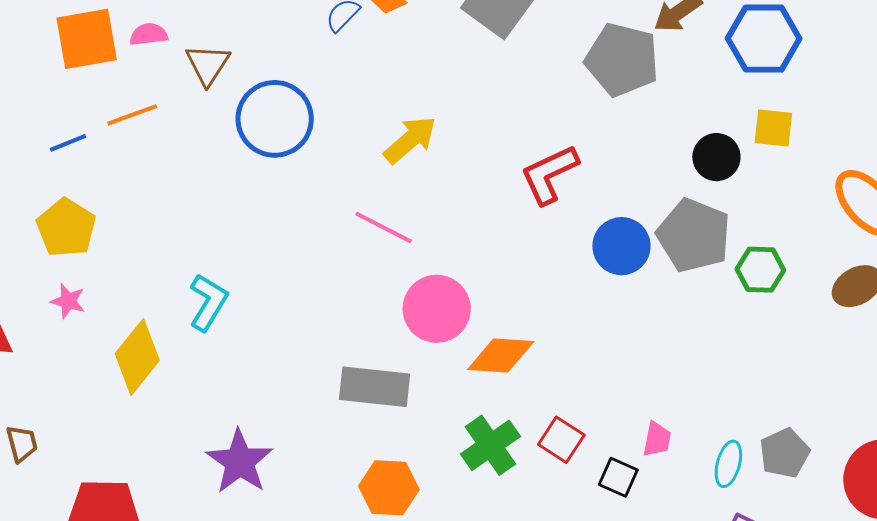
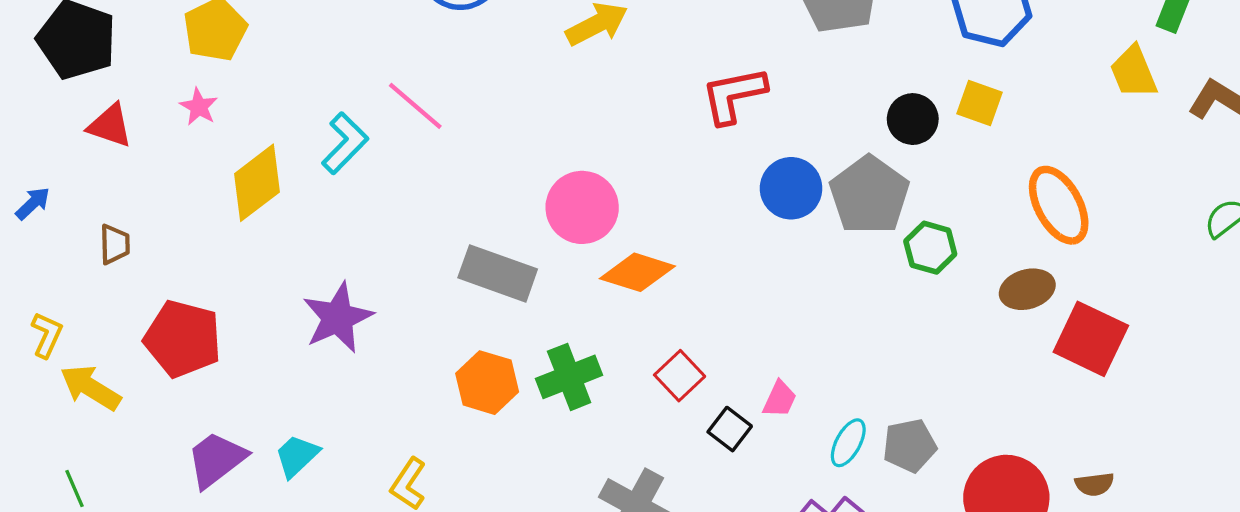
pink line: (384, 228) -> (415, 106), moved
green cross: (490, 445) -> (569, 377), moved

